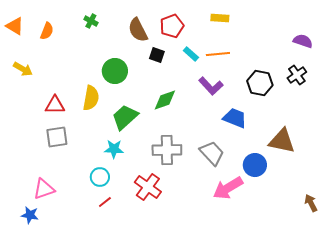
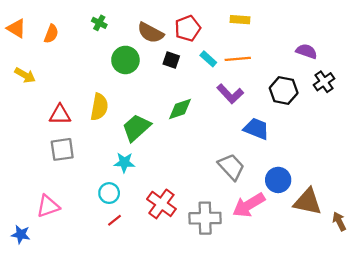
brown semicircle: (138, 30) -> (151, 33), turned -35
purple semicircle: (303, 41) -> (307, 51), moved
green circle: (115, 71) -> (125, 60), moved
brown triangle: (282, 141) -> (308, 202), moved
gray cross: (167, 150) -> (205, 218), moved
blue star: (30, 215) -> (21, 234), moved

